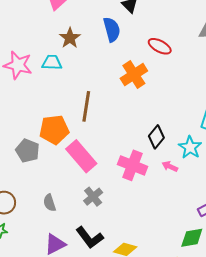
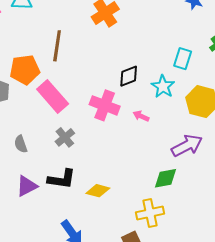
black diamond: (156, 137) -> (129, 76), turned 30
pink arrow: (170, 166) -> (141, 116), moved
black L-shape: (90, 238) -> (62, 179), turned -44

